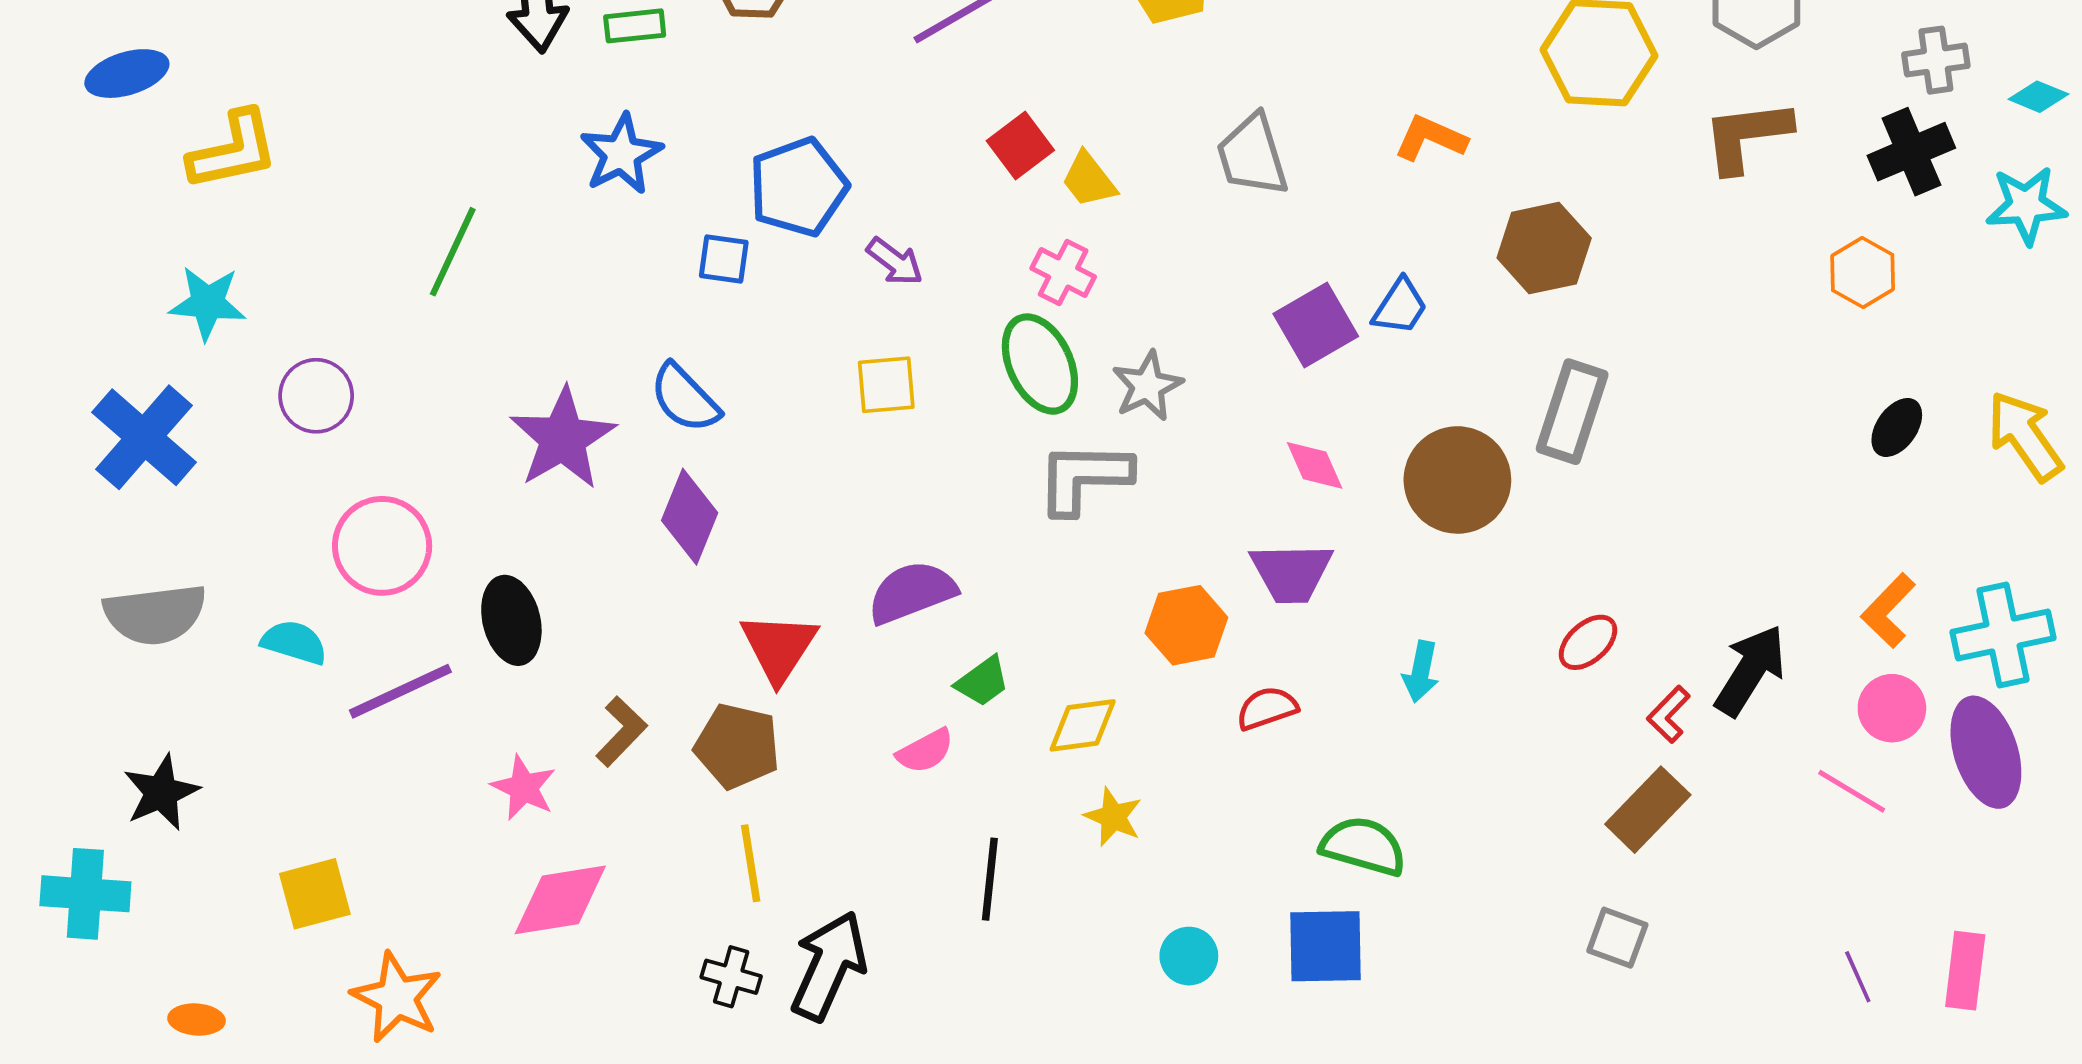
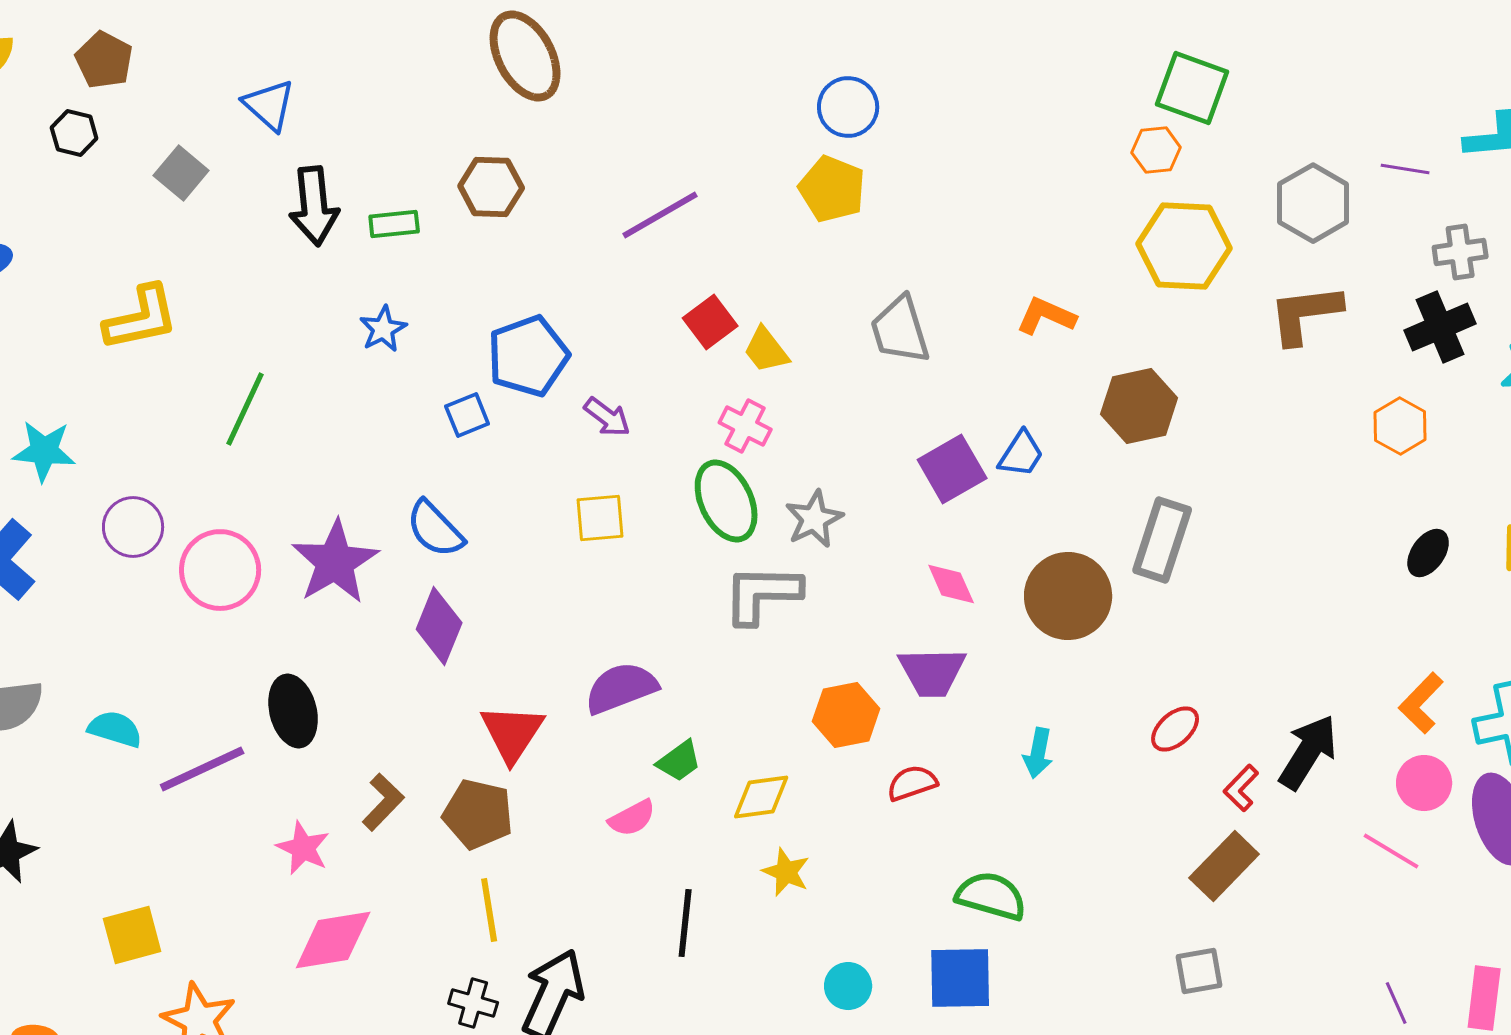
yellow L-shape: (233, 150) -> (141, 318), moved
blue star: (621, 154) -> (383, 329), size x0.7
blue square: (724, 259) -> (467, 415), turned -30
pink circle: (382, 546) -> (220, 570), moved
gray square: (1617, 938) -> (1199, 971), turned -30

